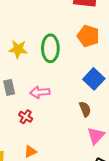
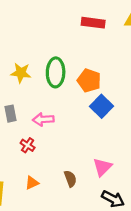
orange pentagon: (88, 36) -> (89, 81), moved
brown semicircle: (85, 109) -> (70, 179), moved

